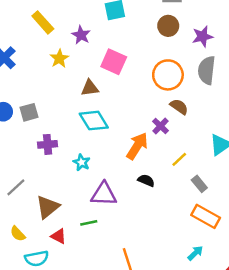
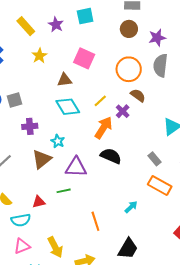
purple star: (81, 35) -> (56, 25), moved
yellow line: (179, 159) -> (100, 101), moved
black semicircle: (146, 180) -> (111, 156), size x1.5
brown triangle: (48, 207) -> (42, 159), moved
red triangle: (58, 236) -> (39, 202), turned -40
cyan arrow: (195, 253) -> (131, 207), moved

